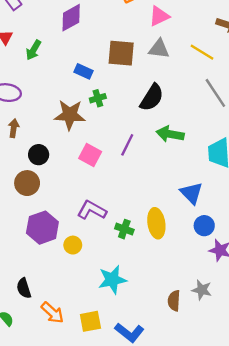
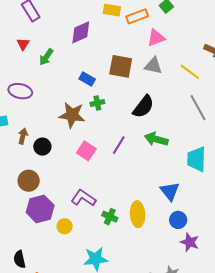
brown arrow: (14, 128) -> (23, 136), moved
brown circle: (27, 183) -> (29, 181), moved

